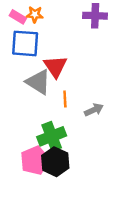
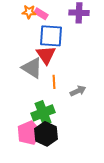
pink rectangle: (18, 17) -> (41, 14), moved
blue square: (25, 43) -> (51, 36), moved

